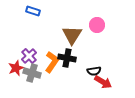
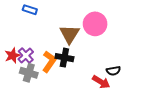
pink circle: (97, 25) -> (95, 24), size x1.5
red star: (16, 68) -> (13, 55), moved
black semicircle: (94, 71) -> (113, 71), moved

